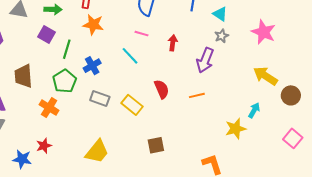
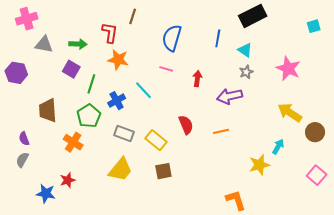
cyan line: (130, 56) -> (143, 90), moved
purple arrow: (205, 60) -> (230, 96), turned 55
brown square: (156, 145) -> (163, 171), moved
yellow trapezoid: (97, 152) -> (120, 170), moved

